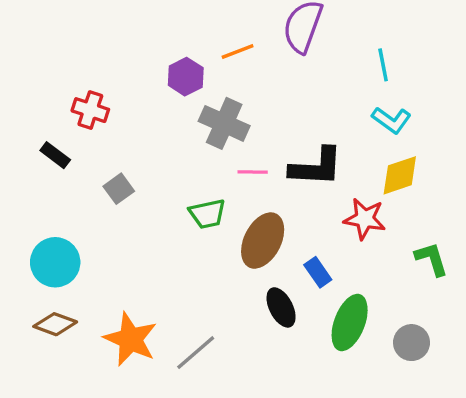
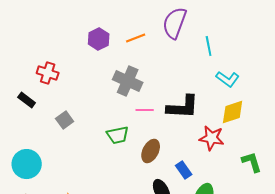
cyan line: (383, 65) -> (209, 46), moved
purple hexagon: (186, 77) -> (99, 39), moved
brown ellipse: (263, 241) -> (151, 151), size x0.7

